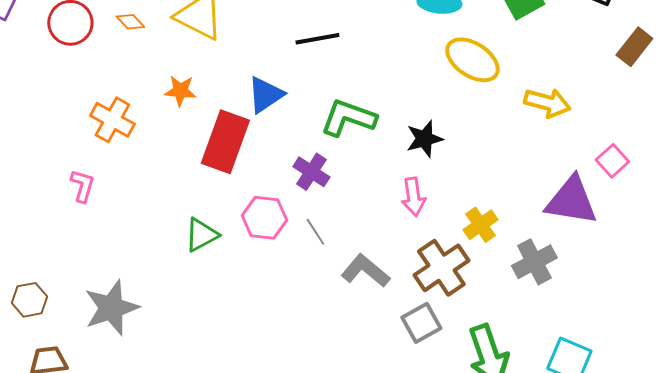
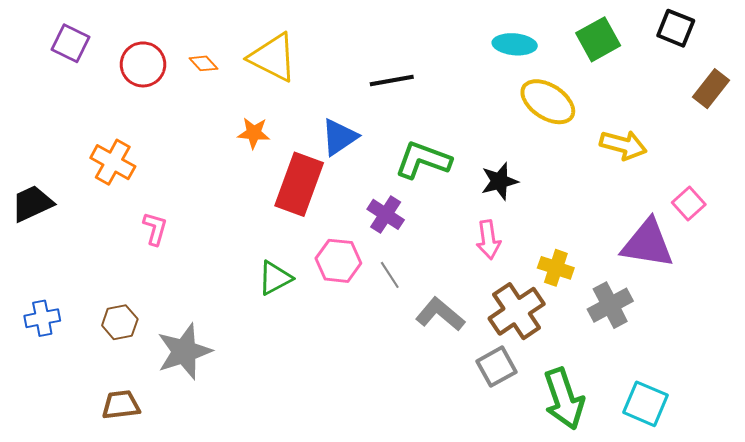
orange cross: (112, 120) -> (113, 162), moved
yellow cross: (480, 225) -> (556, 268), turned -36
brown hexagon: (29, 300) -> (120, 322), moved

